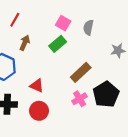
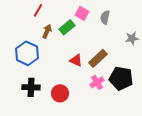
green rectangle: (58, 44) -> (67, 27), moved
red triangle: (37, 86) -> (76, 60), moved
black pentagon: (106, 94) -> (121, 78), turned -30

